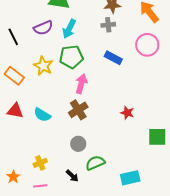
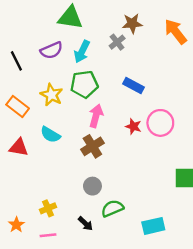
gray cross: (108, 25) -> (117, 42), moved, turned -32
pink circle: (147, 45) -> (160, 123), moved
red star: (127, 113) -> (133, 126), moved
cyan semicircle: (42, 115) -> (50, 135), moved

